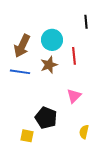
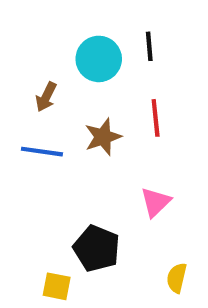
black line: (86, 22) -> (149, 46), moved
cyan circle: (52, 40) -> (99, 59), moved
brown arrow: (22, 46) -> (46, 97), size x0.6

